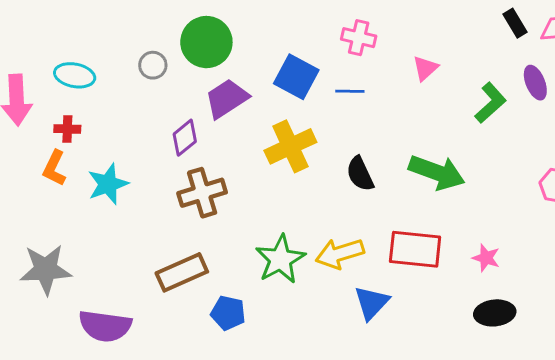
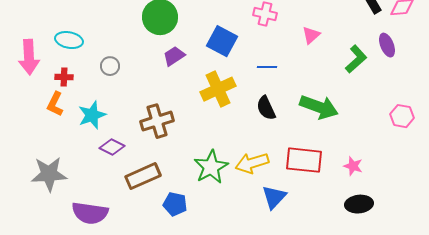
gray circle: (153, 65) -> (110, 66), moved
blue line: (350, 91) -> (267, 67), moved
purple trapezoid: (227, 99) -> (174, 56), size x0.7
purple diamond: (185, 138) -> (112, 147), moved, turned 65

